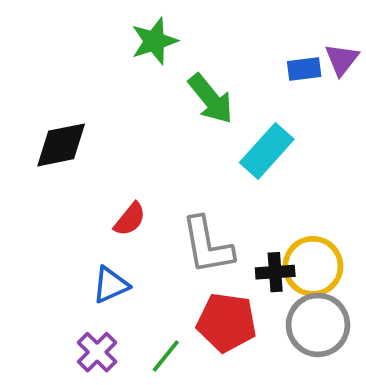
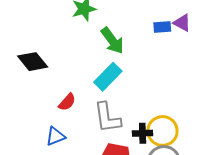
purple triangle: (342, 59) -> (182, 23), turned -42
black diamond: (61, 145) -> (33, 62), turned 60
cyan rectangle: (267, 151) -> (108, 77), moved

